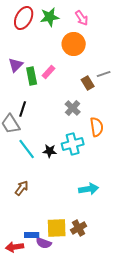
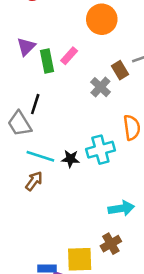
gray cross: (73, 108) -> (100, 87), moved
cyan line: (27, 149) -> (40, 156), turned -35
brown arrow: (22, 188) -> (34, 181), moved
brown cross: (79, 228) -> (111, 244), moved

